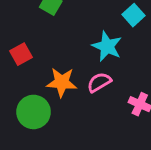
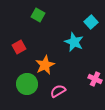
orange star: (62, 82) -> (45, 65), turned -30
pink semicircle: (99, 82) -> (58, 91), moved

